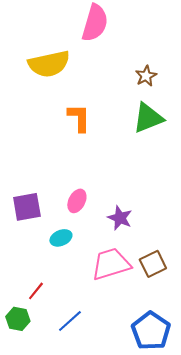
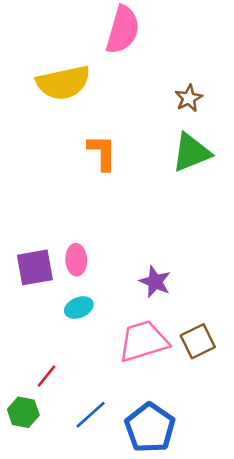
pink ellipse: (77, 201) -> (76, 260), moved, turned -30
blue pentagon: (151, 331) -> (150, 428), moved

